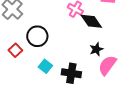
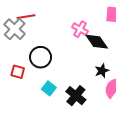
red square: (15, 50) -> (18, 72), turned -32
black cross: (71, 73) -> (76, 96), turned 30

